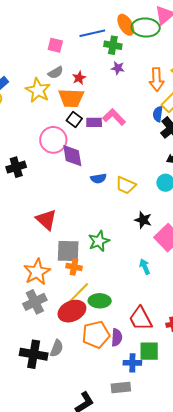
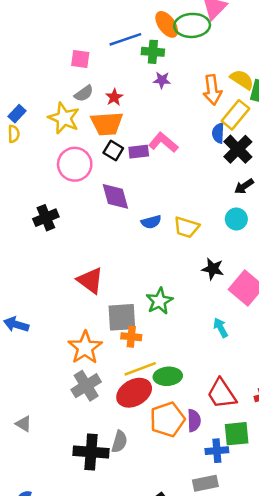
pink circle: (53, 140) -> (75, 164), moved
yellow line: (79, 293) -> (140, 369), turned 30

